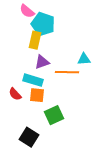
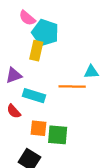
purple triangle: (42, 62) -> (14, 75), moved
orange square: (37, 95) -> (38, 128), moved
green square: (54, 115) -> (58, 135), turned 30

